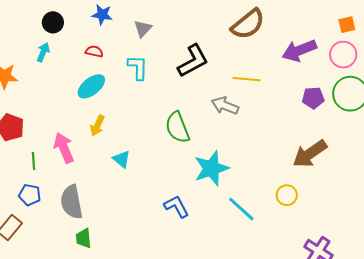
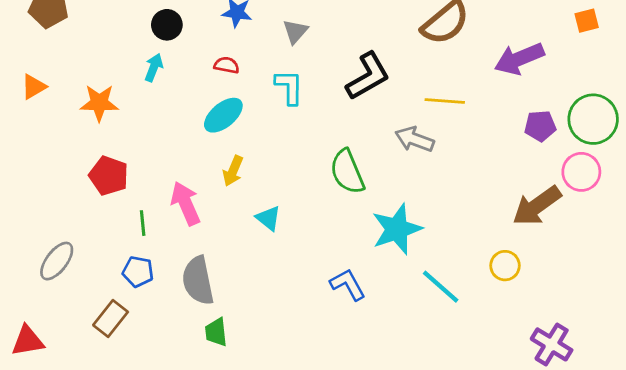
pink circle: (343, 55) -> (581, 172), moved

